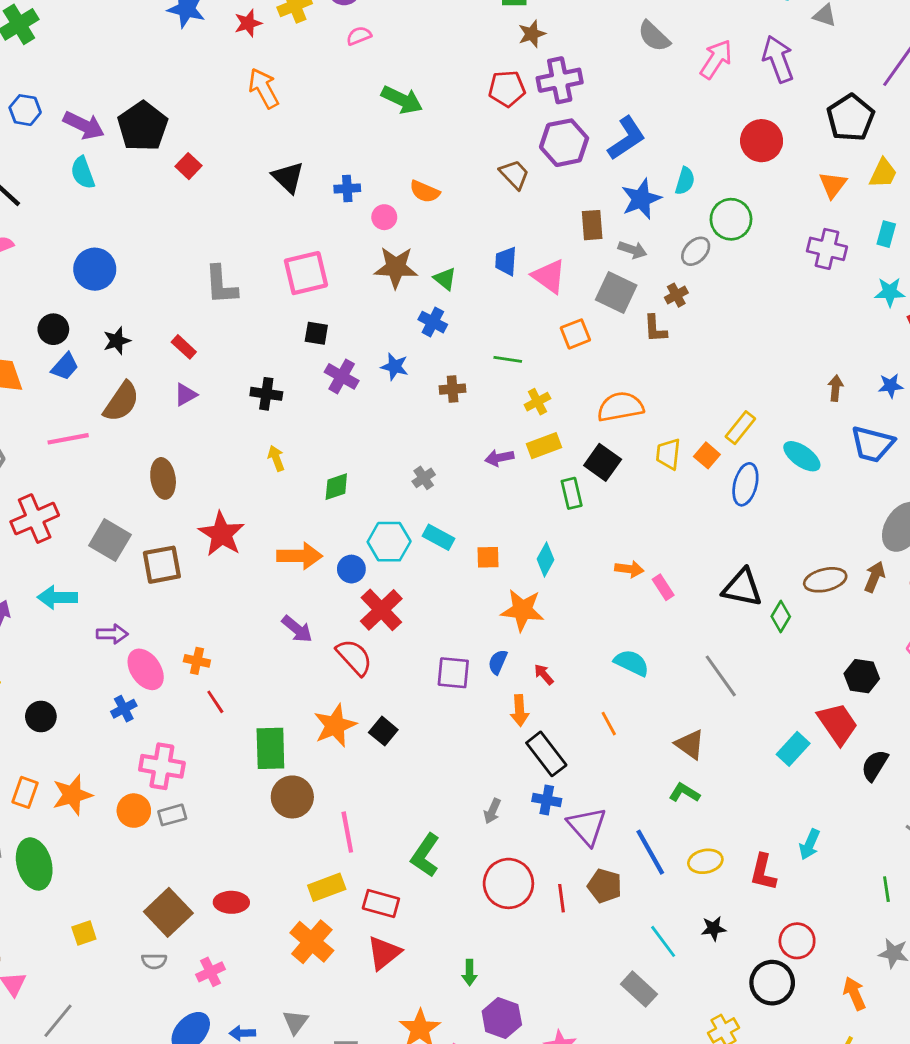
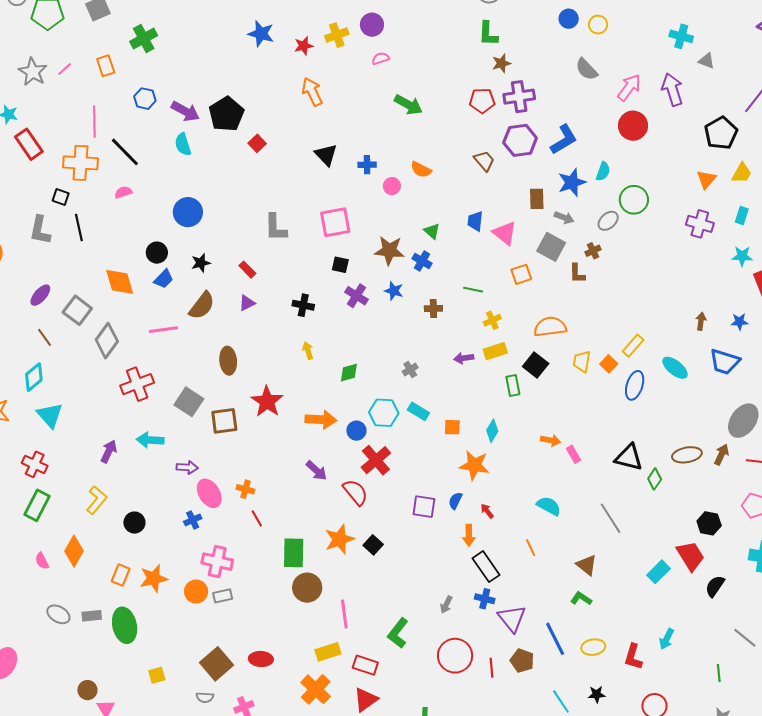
red circle: (762, 141) -> (633, 126), moved
brown star: (396, 267) -> (389, 250), moved

